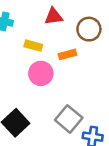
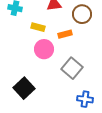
gray square: (69, 119) -> (72, 68), moved

